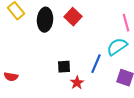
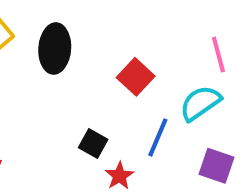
red square: (73, 17) -> (136, 77), moved
black square: (64, 67) -> (93, 143), turned 32

